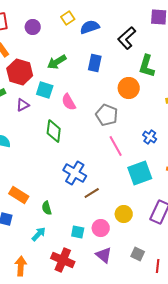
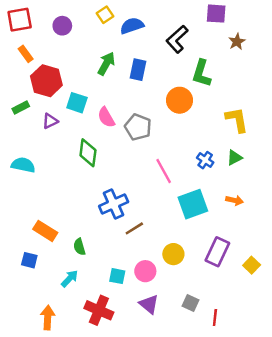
green arrow: (57, 62) -> (106, 64), moved, turned 150
gray pentagon: (107, 115) -> (138, 127), moved
blue cross: (75, 173) -> (114, 204), turned 35

